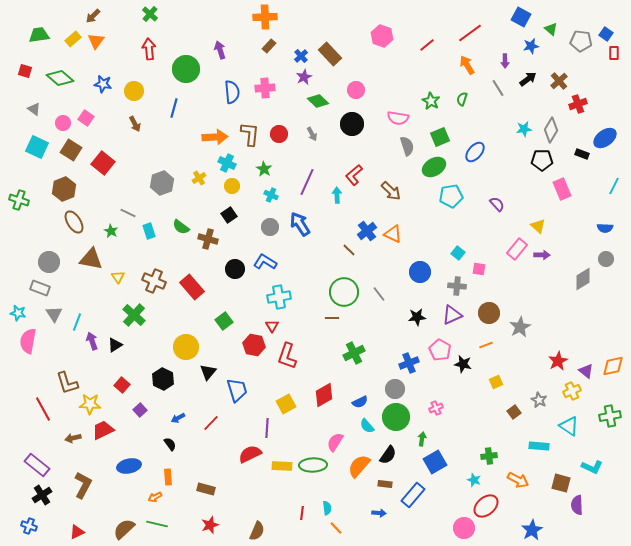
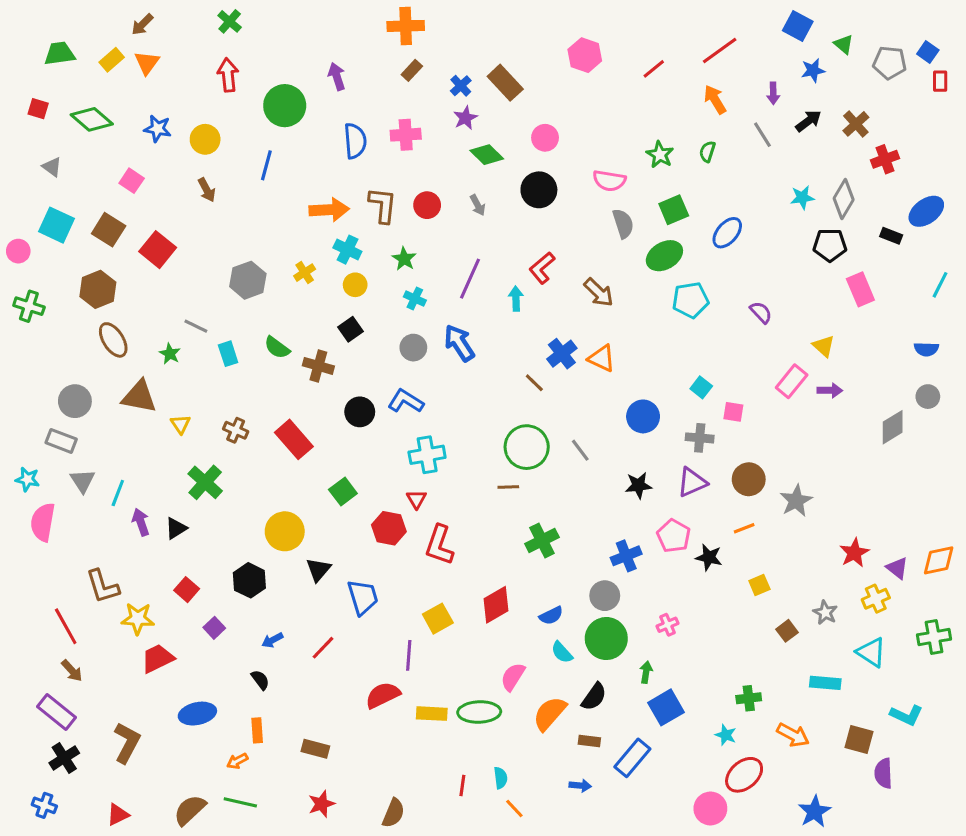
pink circle: (63, 123) -> (18, 251), moved
brown cross: (154, 281) -> (236, 430), size x0.7
brown arrow: (73, 438) -> (72, 671), moved, turned -119

